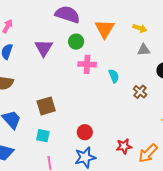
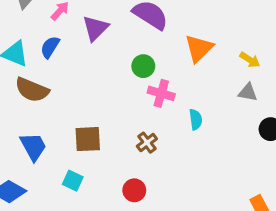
green circle: (76, 42) -> (143, 66), moved
purple triangle: (44, 48) -> (95, 28), moved
brown cross: (140, 92) -> (147, 143), moved

